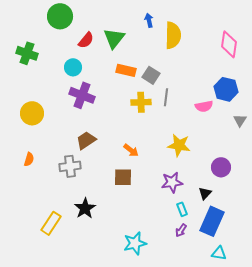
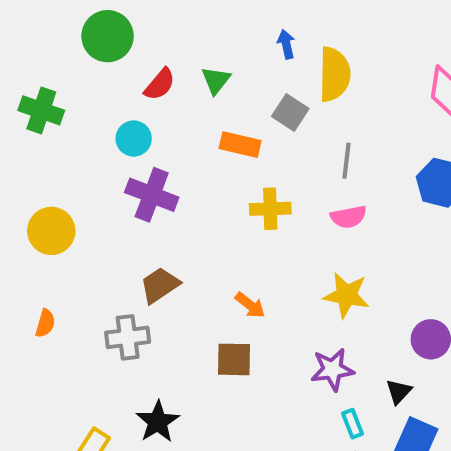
green triangle: (114, 38) -> (216, 80), size x0.7
gray square: (151, 75) -> (290, 112), moved
gray line: (166, 97) -> (346, 161), moved
pink semicircle: (204, 106) -> (348, 217), moved

